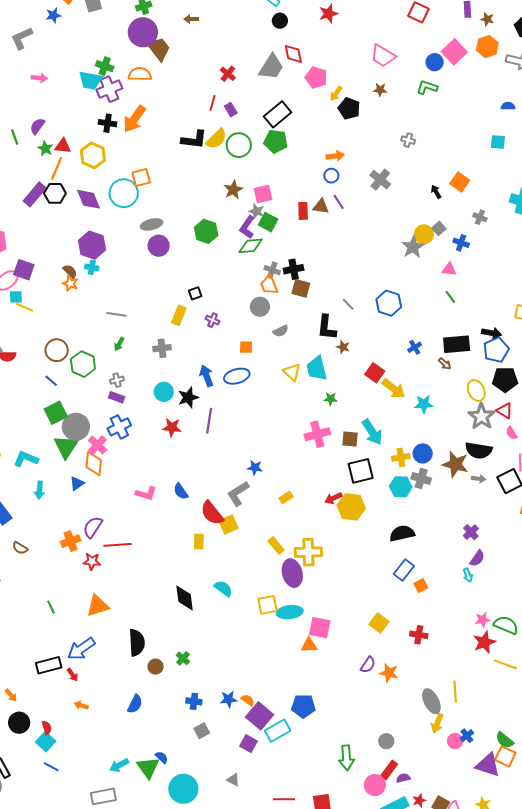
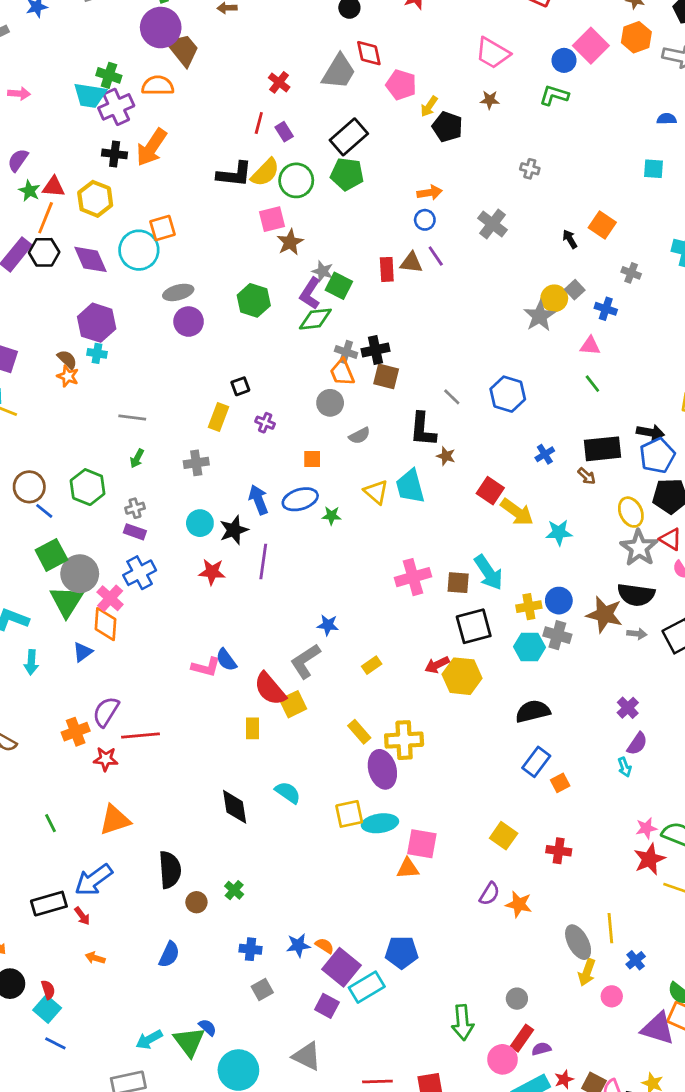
pink square: (263, 194) -> (272, 219), moved
brown circle: (57, 350) -> (29, 487), moved
green star: (331, 399) -> (332, 516), moved
pink L-shape: (146, 493) -> (206, 667), moved
blue cross: (467, 736) -> (636, 960), moved
gray triangle: (233, 780) -> (307, 1056), size x1.6

